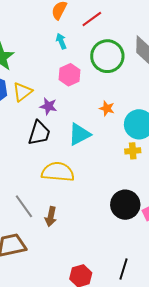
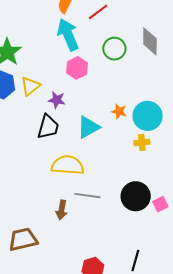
cyan arrow: (61, 41) -> (68, 35), size x2.0
green circle: (107, 56) -> (114, 49), size x0.7
orange star: (107, 108) -> (119, 111), moved
gray line: (24, 206) -> (87, 196), moved, turned -45

